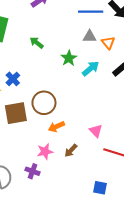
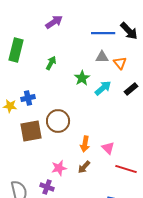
green arrow: (37, 43) -> (51, 63), turned 80
blue cross: (13, 79) -> (28, 98), turned 32
orange arrow: (56, 127) -> (85, 144), moved, turned -56

